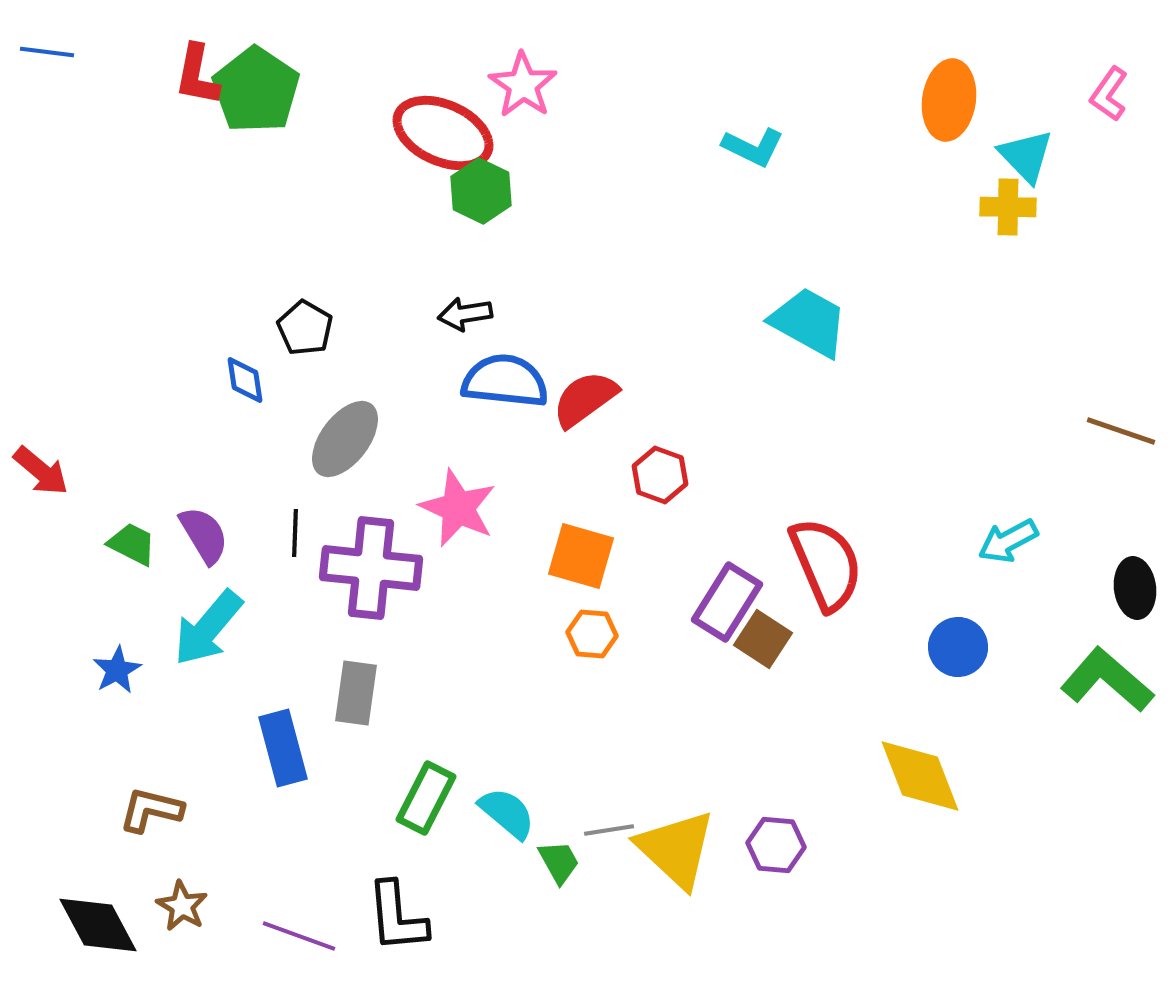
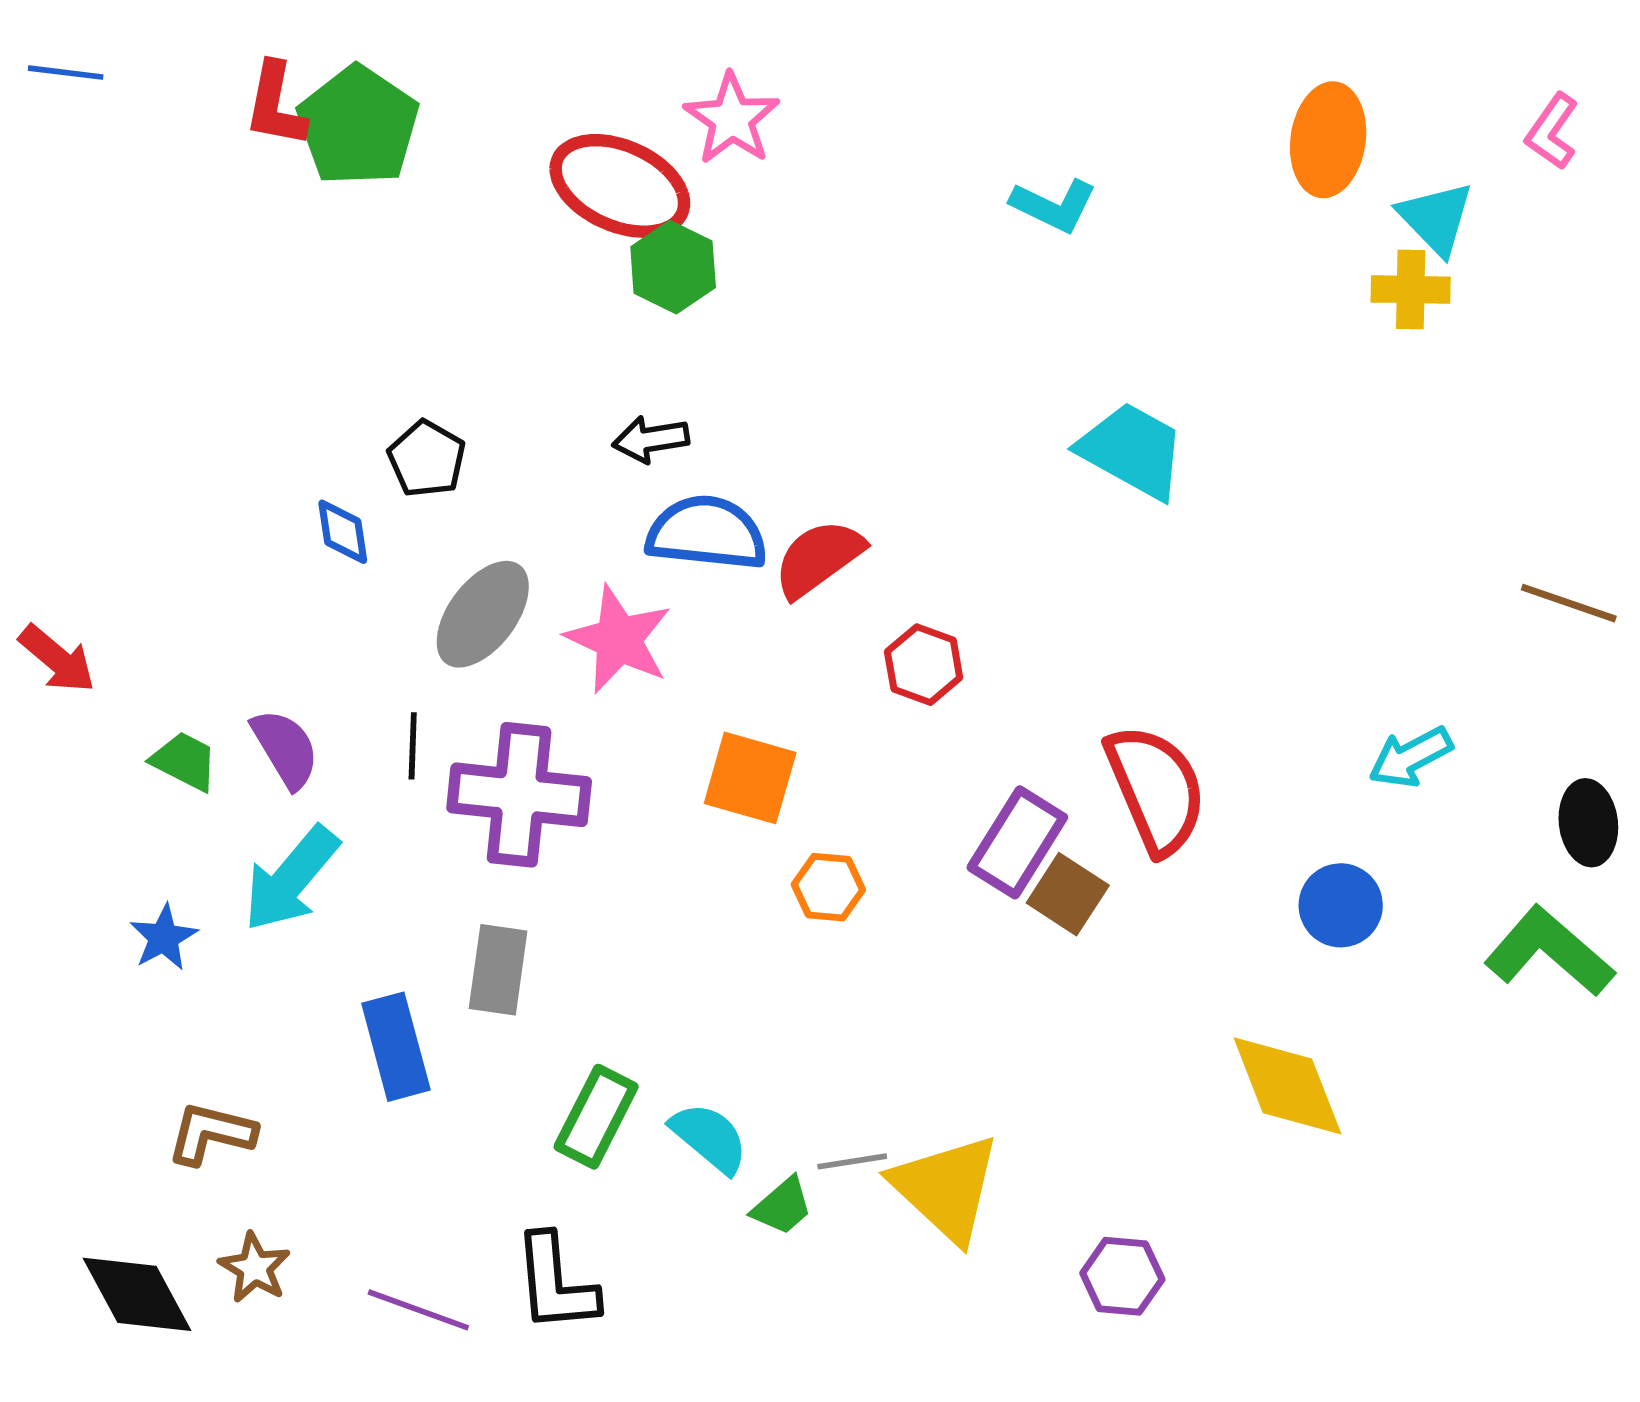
pink star: (458, 508) -> (618, 639), moved
orange square: (581, 556) -> (750, 778), moved
purple hexagon: (776, 845) -> (1122, 1276), moved
green trapezoid: (559, 862) -> (782, 1206), turned 78

